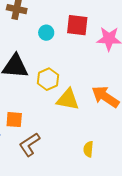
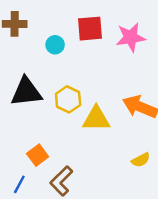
orange square: (14, 120) -> (38, 155), turned -30
yellow semicircle: (88, 149) -> (141, 160), moved, turned -112

